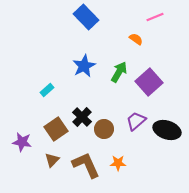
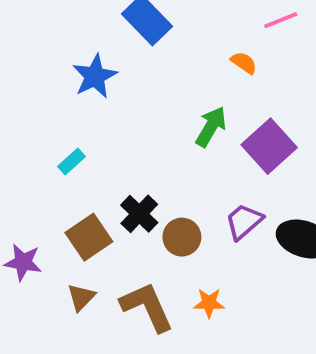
blue star: (84, 66) -> (95, 76), moved

